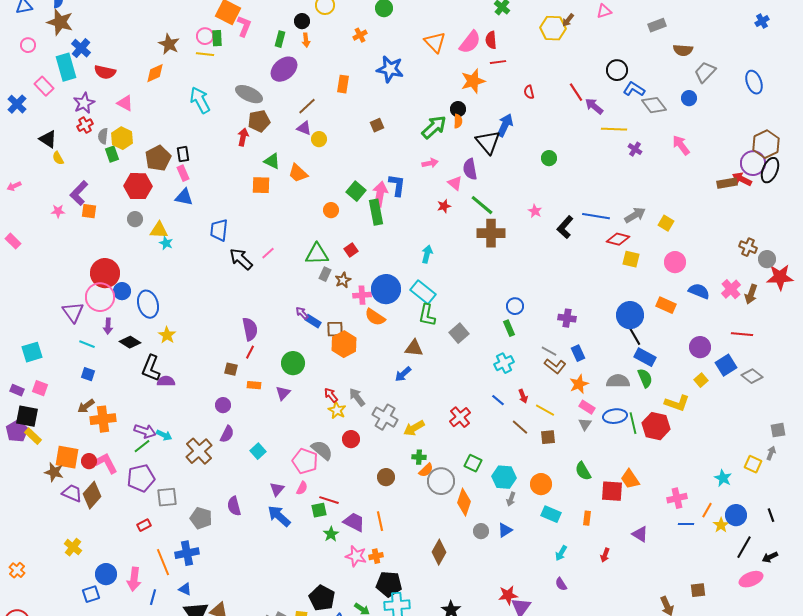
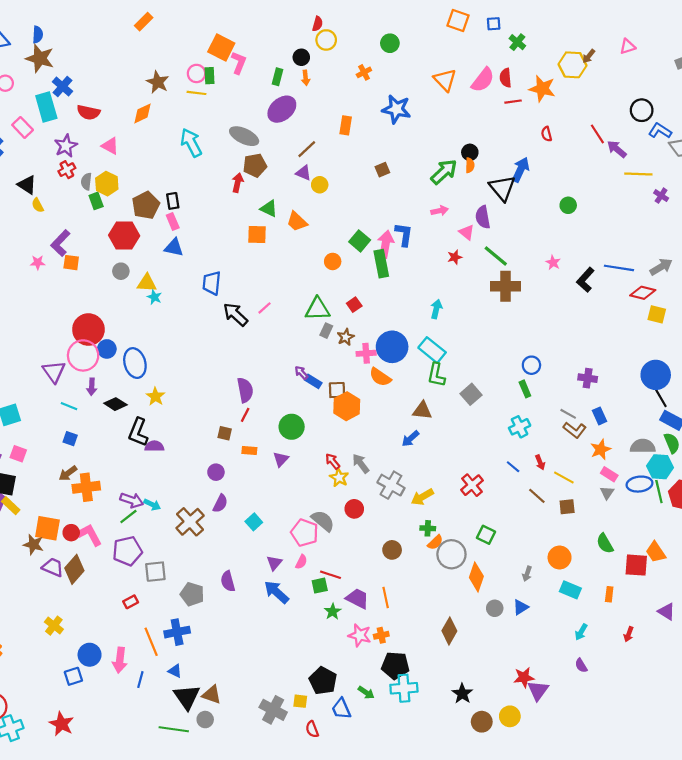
orange star: (473, 81) -> (542, 89), moved, turned 30
cyan hexagon: (504, 477) -> (660, 467), moved

